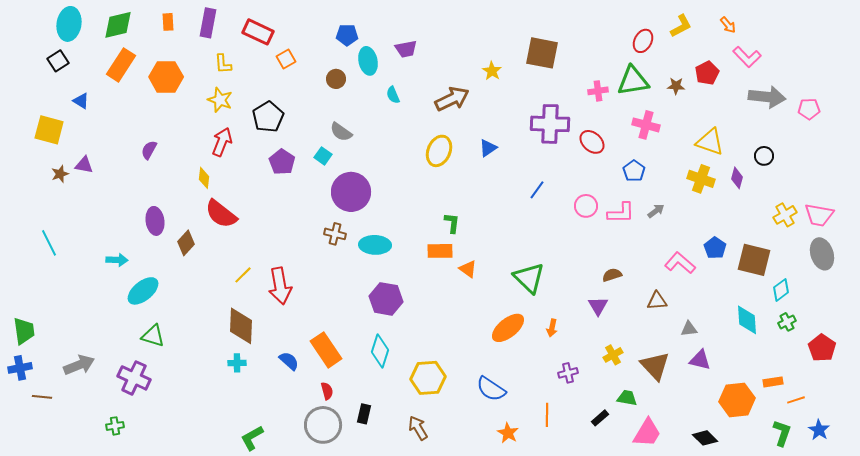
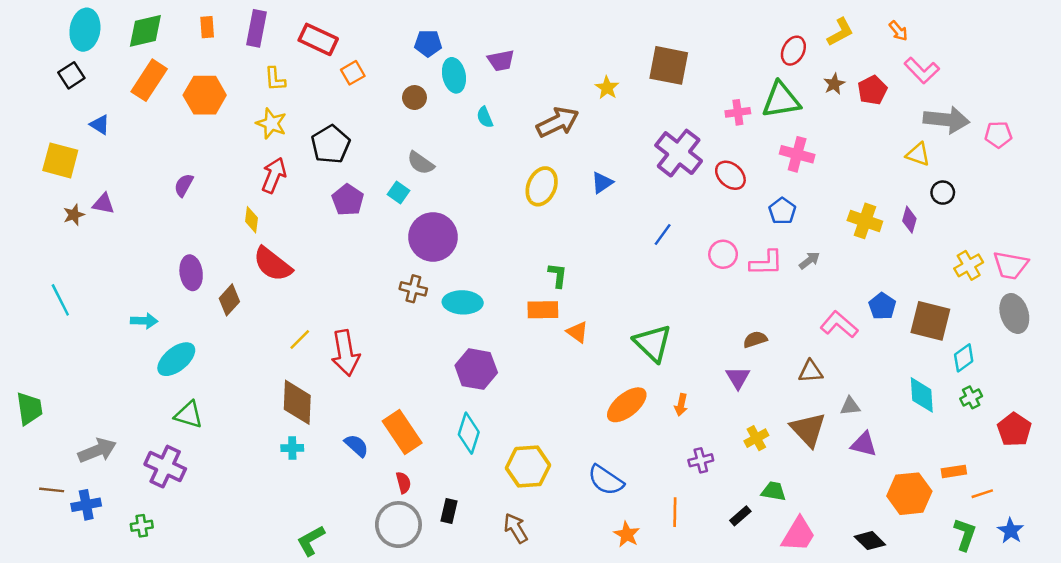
brown star: (676, 86) -> (834, 84), moved, turned -30
purple cross: (550, 124) -> (679, 153), turned 36
yellow triangle: (710, 142) -> (918, 154), moved, size x0.7
brown triangle: (655, 366) -> (808, 430), moved
blue cross: (20, 368) -> (86, 505), moved

